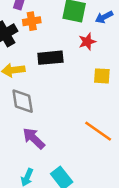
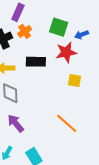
orange cross: (32, 21) -> (25, 31), turned -32
red star: (87, 42) -> (66, 52), size x1.5

